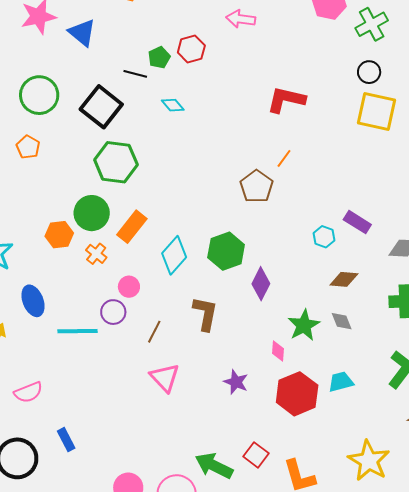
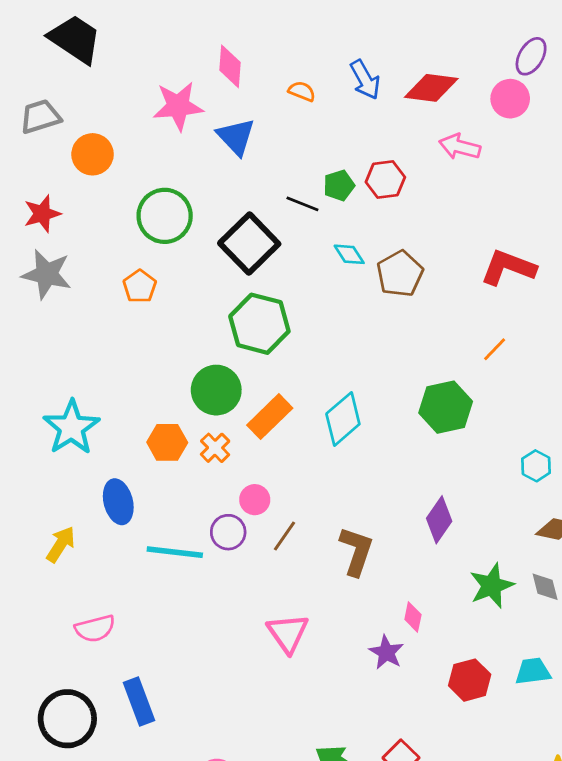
brown pentagon: (257, 186) -> (400, 274), moved
orange hexagon: (59, 235) -> (167, 442), moved
green hexagon: (226, 251) -> (446, 407), moved
cyan diamond: (174, 255) -> (343, 419), moved
brown line: (154, 332) -> (284, 536), moved
pink diamond: (278, 351) -> (413, 617), moved
red hexagon: (297, 394) -> (470, 680), size x0.7
blue rectangle: (66, 440) -> (139, 701), size x1.4

